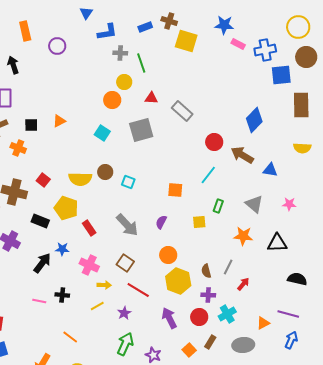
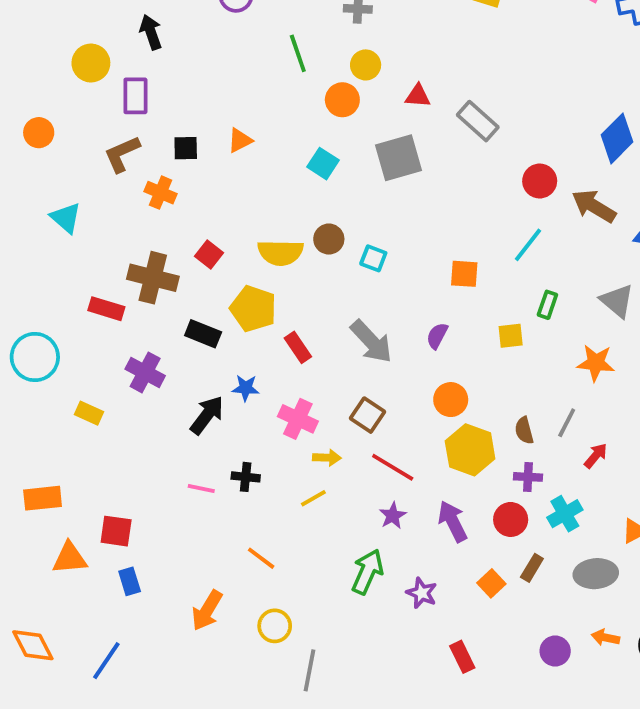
green line: (141, 63) -> (298, 53), moved
purple star: (124, 313) -> (393, 516), moved

